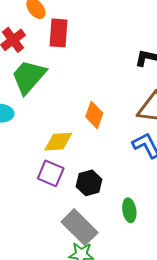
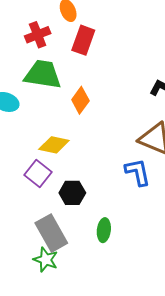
green trapezoid: (29, 77) -> (43, 74), turned 42
orange diamond: (94, 115) -> (80, 100), moved

